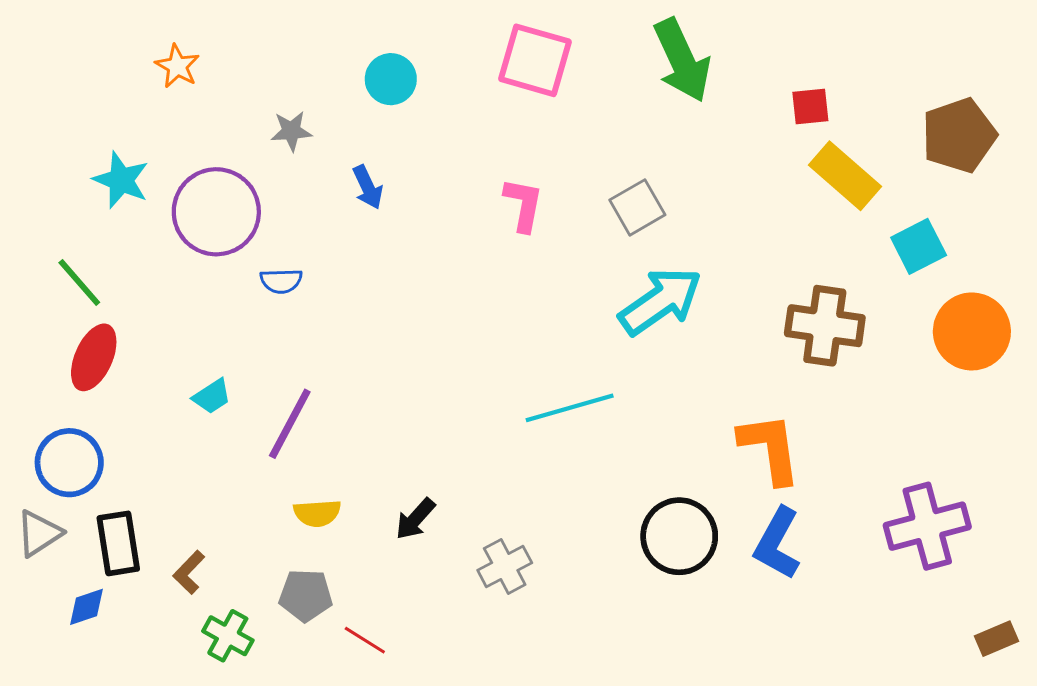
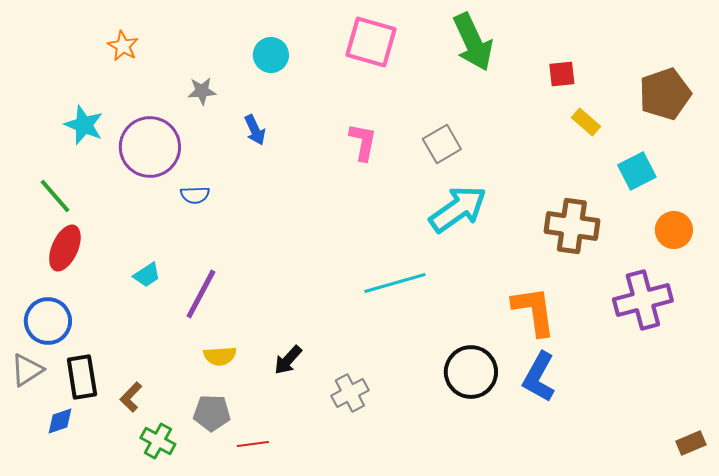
yellow rectangle: (845, 176) -> (586, 122), size x0.6
orange circle: (972, 331) -> (674, 230), size x0.7
purple cross: (927, 526) -> (643, 300), moved
red line: (365, 640) -> (253, 444), turned -40

